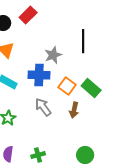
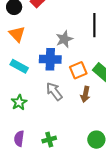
orange square: (67, 86) -> (78, 70), turned 30

